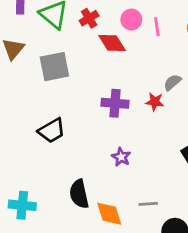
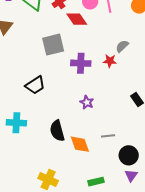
gray square: (54, 67) -> (53, 45), moved
cyan cross: (22, 205) -> (16, 123), moved

